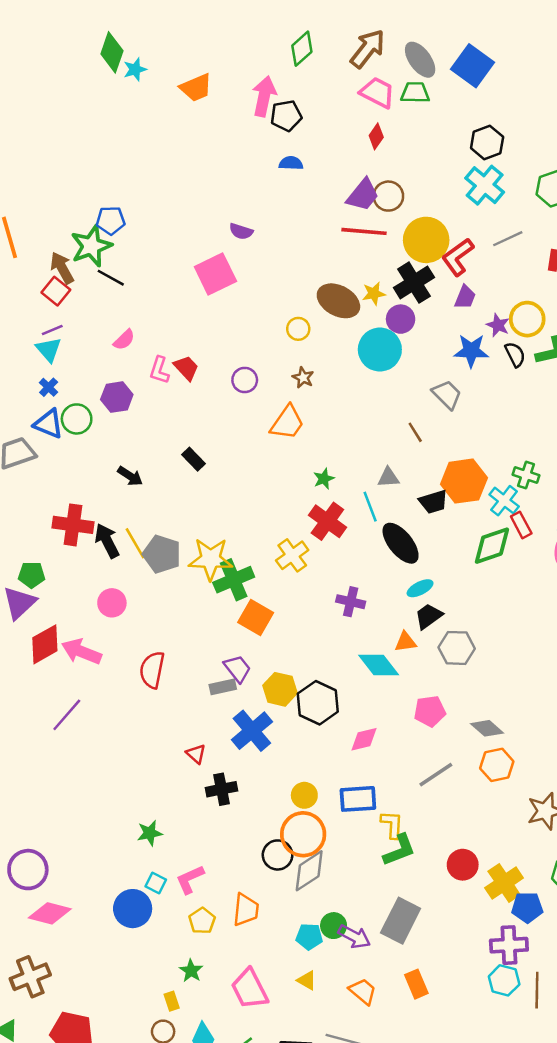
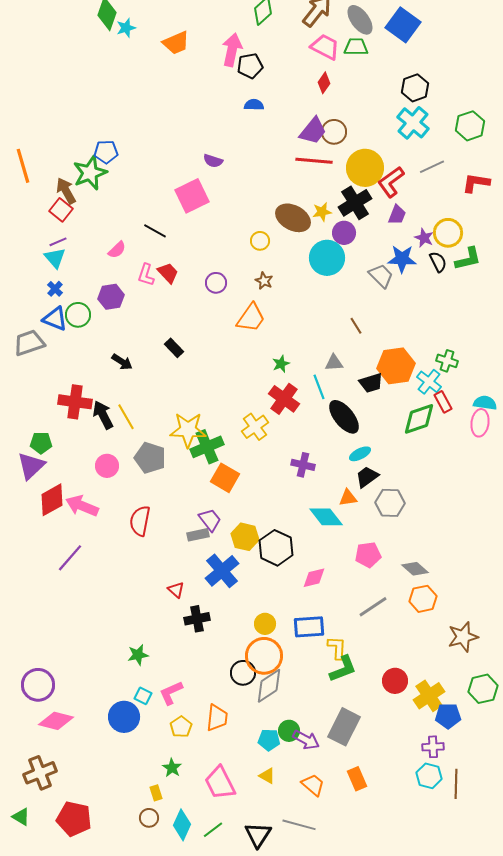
black line: (111, 278) -> (155, 231), moved
gray trapezoid: (447, 395) -> (381, 276), moved
gray pentagon: (162, 554) -> (150, 458), moved
purple cross: (509, 945) -> (433, 747), size x0.7

